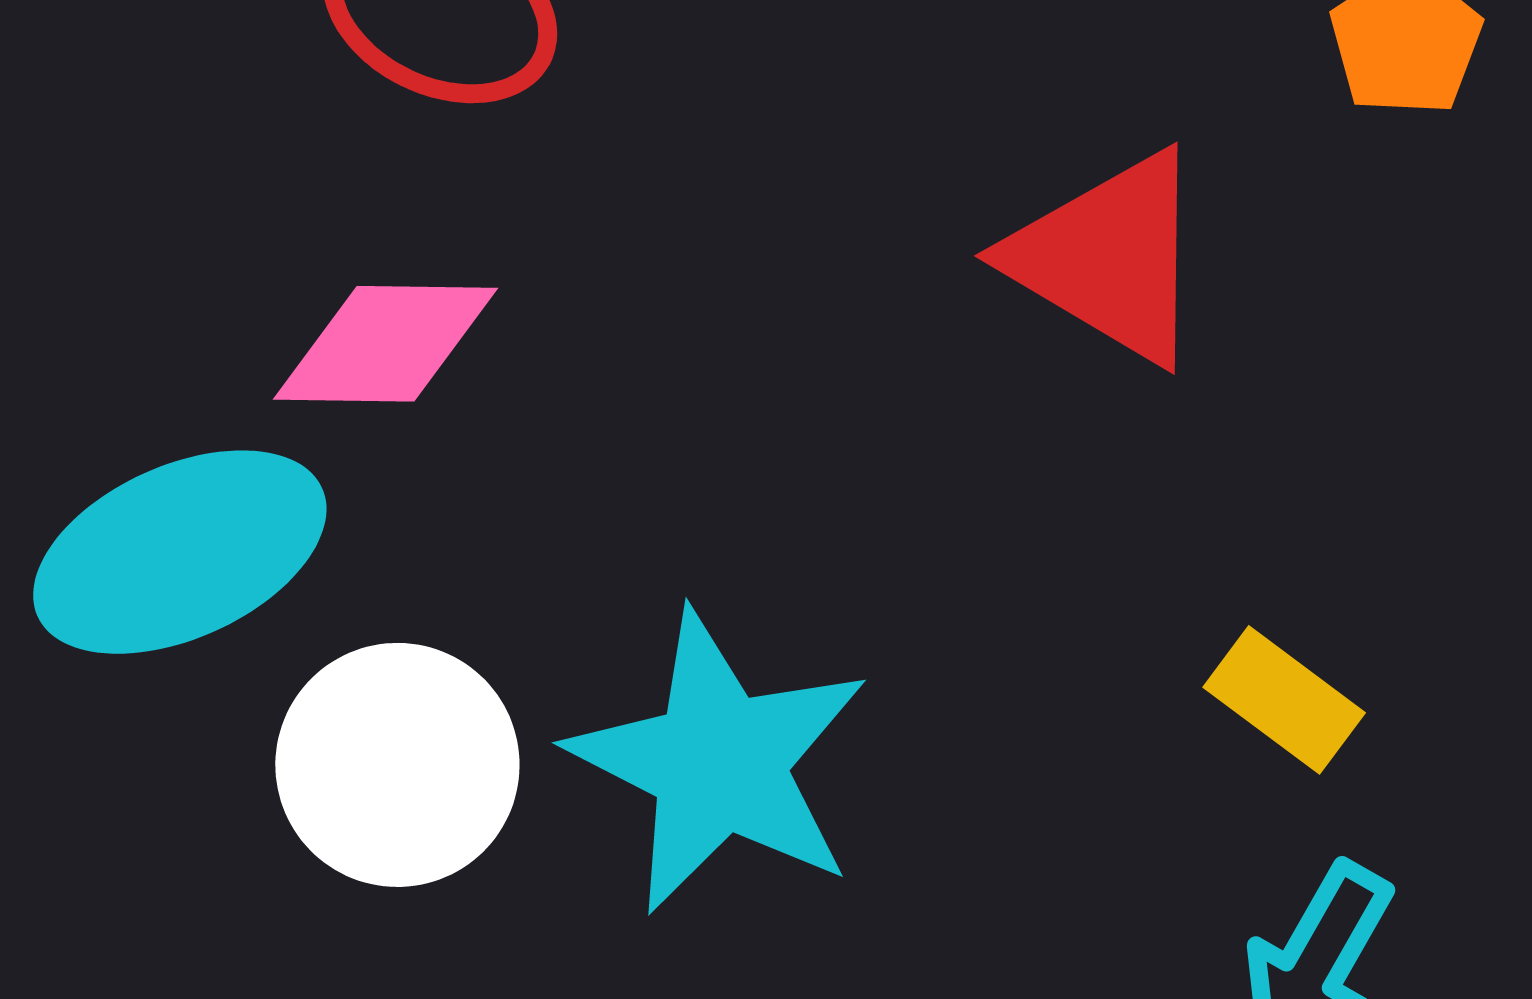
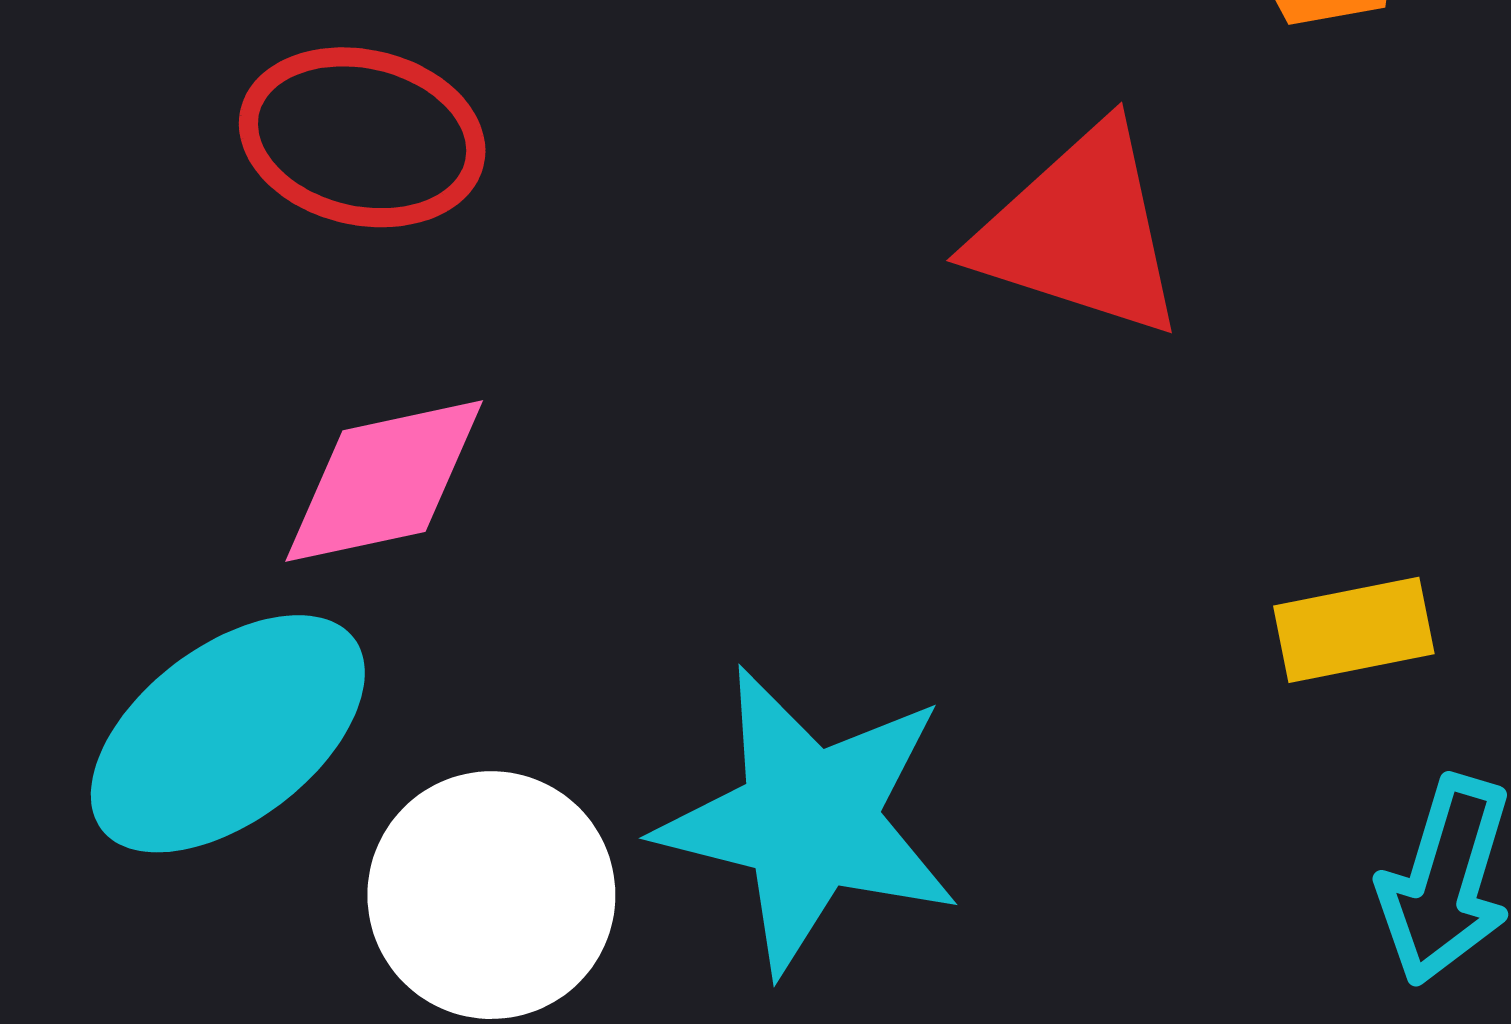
yellow rectangle: (1284, 700) -> (1354, 630), turned -35

